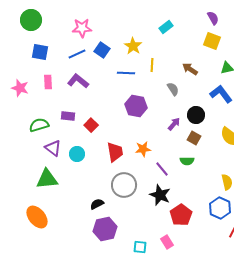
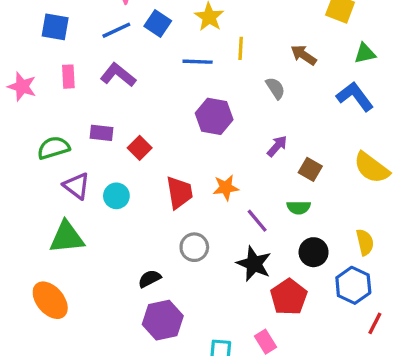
black circle: (196, 115) -> (314, 252), moved
gray circle: (124, 185) -> (194, 247), size x0.7

